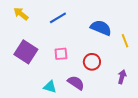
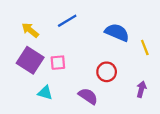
yellow arrow: (21, 14) -> (30, 30), moved
pink square: (61, 54) -> (58, 63), moved
cyan triangle: (50, 87) -> (45, 93), moved

